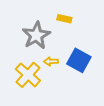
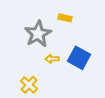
yellow cross: (28, 75) -> (29, 85), moved, size x0.7

